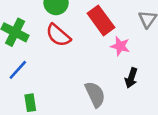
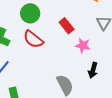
red rectangle: (101, 20) -> (67, 26), size x0.7

